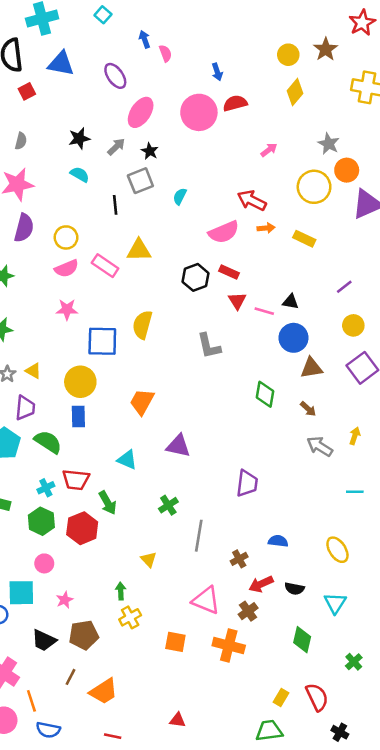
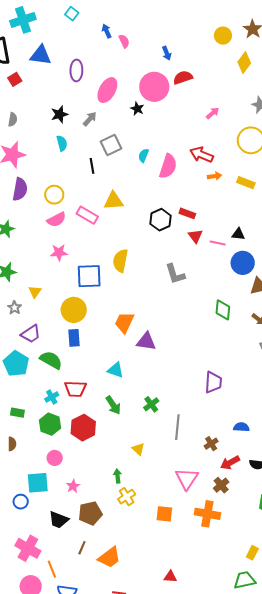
purple ellipse: (115, 76) -> (76, 70), moved, turned 40
yellow diamond: (295, 92) -> (244, 63), moved
black star: (150, 151) -> (137, 109), moved
cyan semicircle: (80, 174) -> (62, 143), turned 49
pink semicircle: (224, 232) -> (168, 166), moved, turned -45
yellow triangle: (33, 371) -> (35, 292), moved, turned 40
purple trapezoid: (25, 408) -> (31, 334), turned 55
purple triangle: (178, 446) -> (146, 341), moved
green arrow: (108, 503) -> (113, 405), moved
pink triangle: (206, 600) -> (187, 479), turned 45

